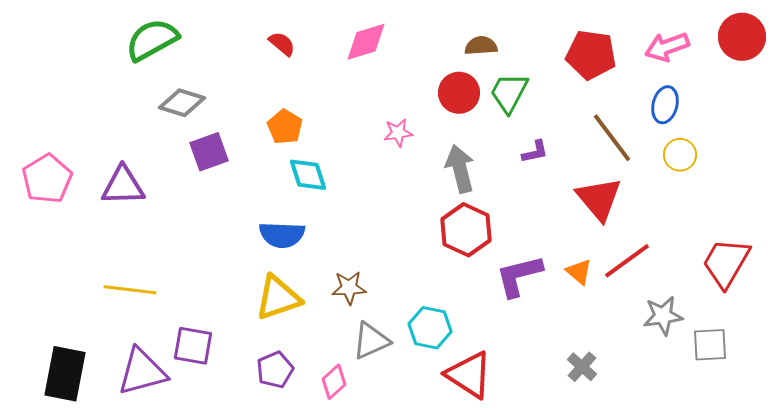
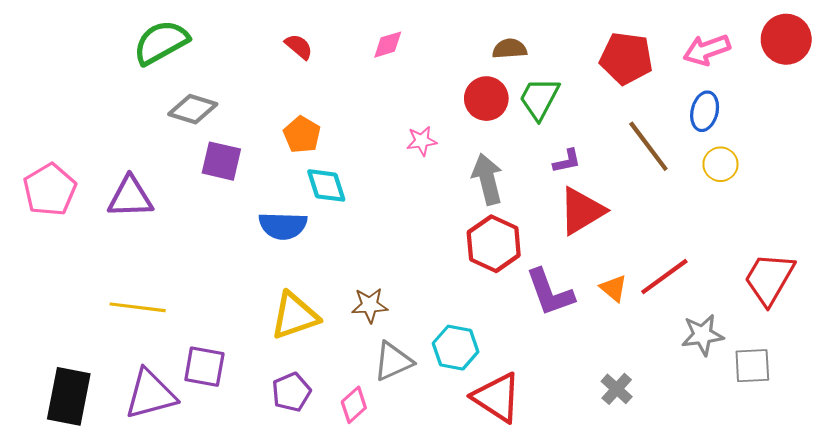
pink diamond: (366, 42) -> (388, 45), size x0.7
purple square: (209, 152) -> (221, 161), turned 33
red triangle: (599, 199) -> (582, 211), moved, turned 39
blue semicircle: (282, 235) -> (283, 226), moved
purple L-shape: (519, 276) -> (550, 292), turned -96

